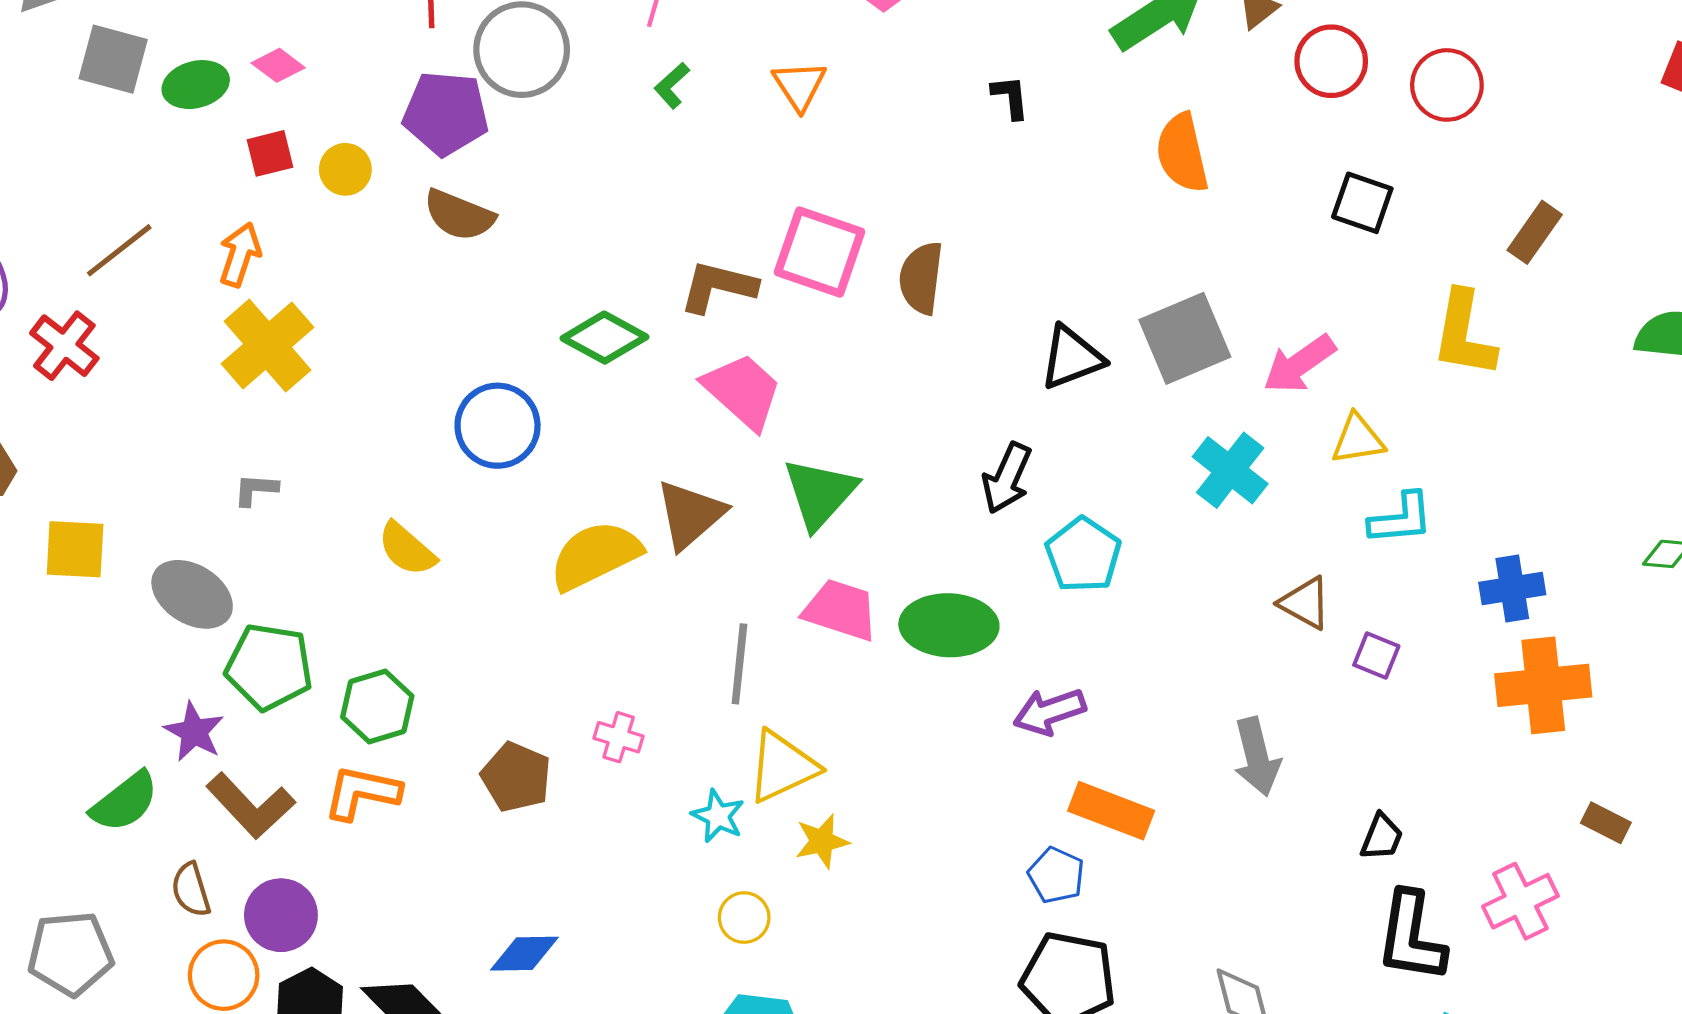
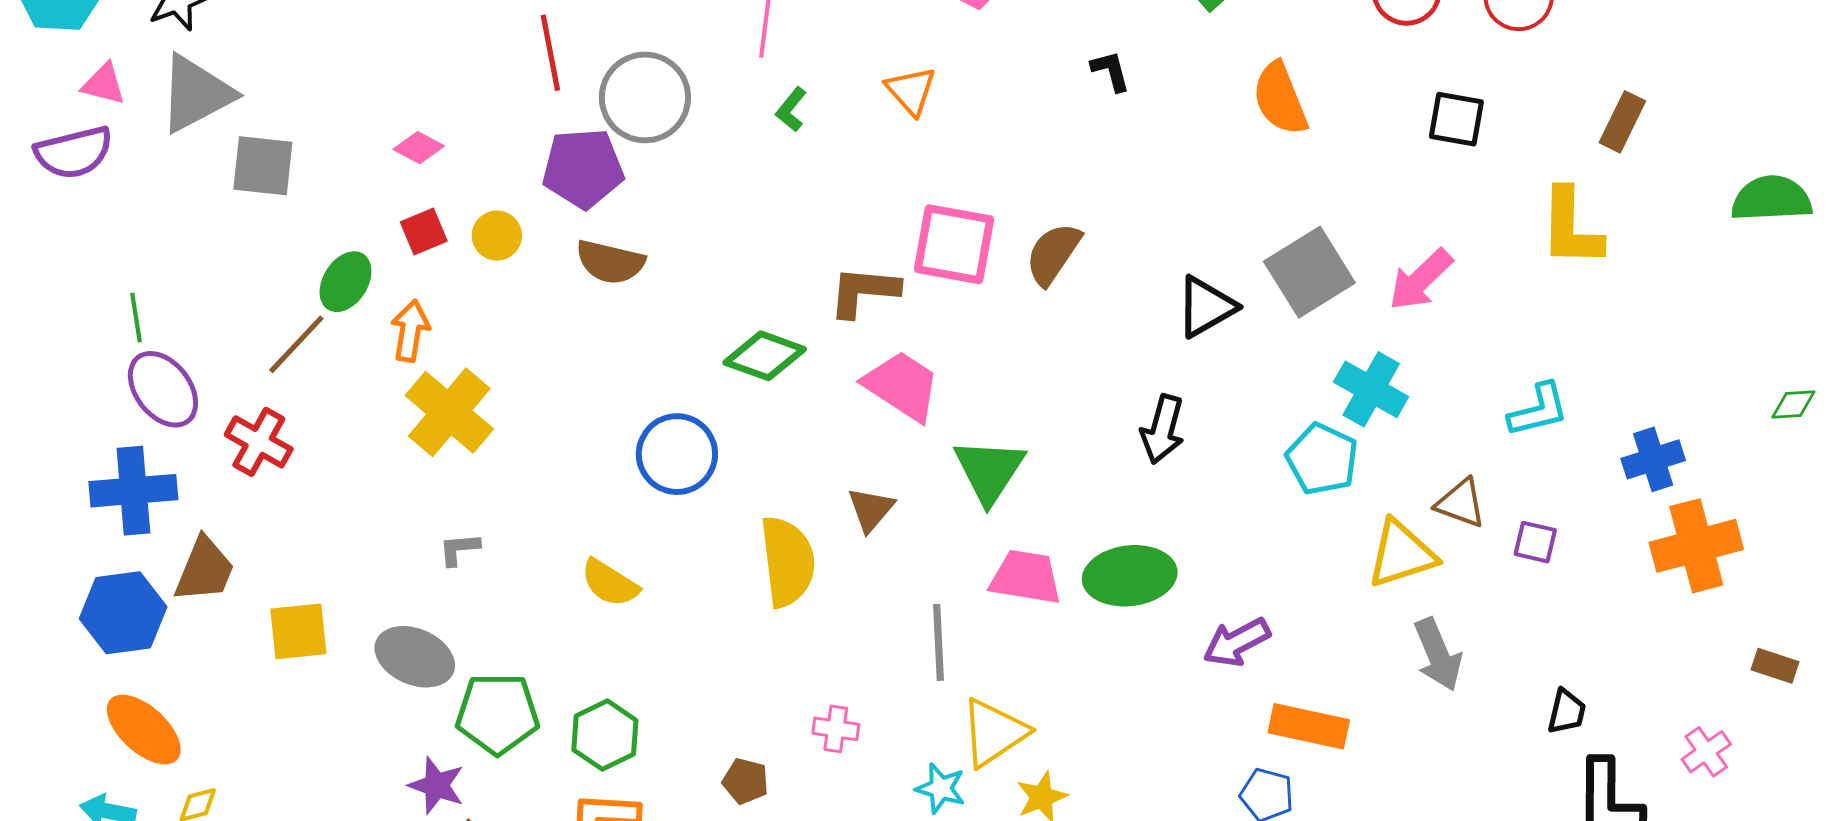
green ellipse: (196, 85) -> (346, 282), moved, turned -34
brown semicircle: (921, 278) -> (1053, 254), turned 36
yellow triangle: (1358, 439) -> (1401, 554), moved, size x1.4
brown triangle: (690, 514) -> (871, 509), size x0.7
yellow semicircle: (595, 555) -> (787, 562), turned 118
cyan pentagon: (1083, 555) -> (1322, 459), moved
brown pentagon: (516, 777) -> (746, 781), size x0.7
pink cross: (1520, 901) -> (1706, 752), size x0.7

